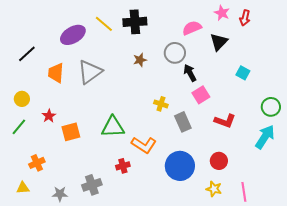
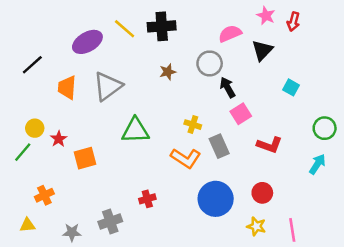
yellow circle: (22, 99) -> (35, 128), moved
green triangle: (113, 127) -> (135, 131), moved
cyan arrow: (265, 137) -> (317, 164), size x0.7
orange L-shape: (144, 145) -> (186, 158), moved

